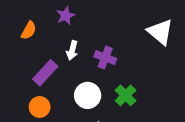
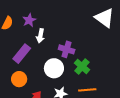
purple star: (66, 16) -> (29, 20), moved
purple cross: (105, 58) -> (67, 49), moved

